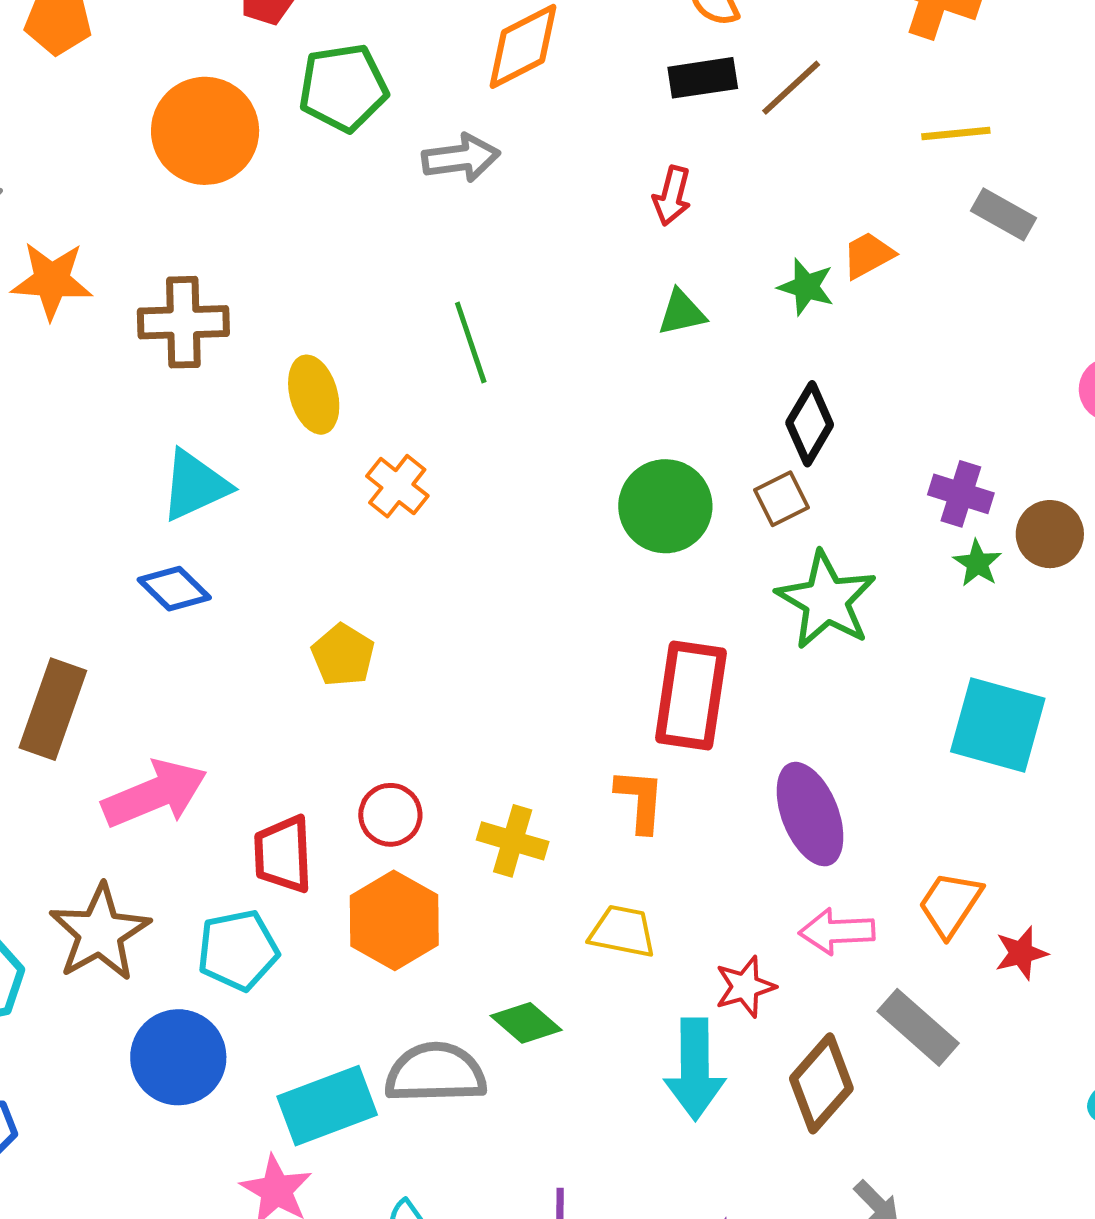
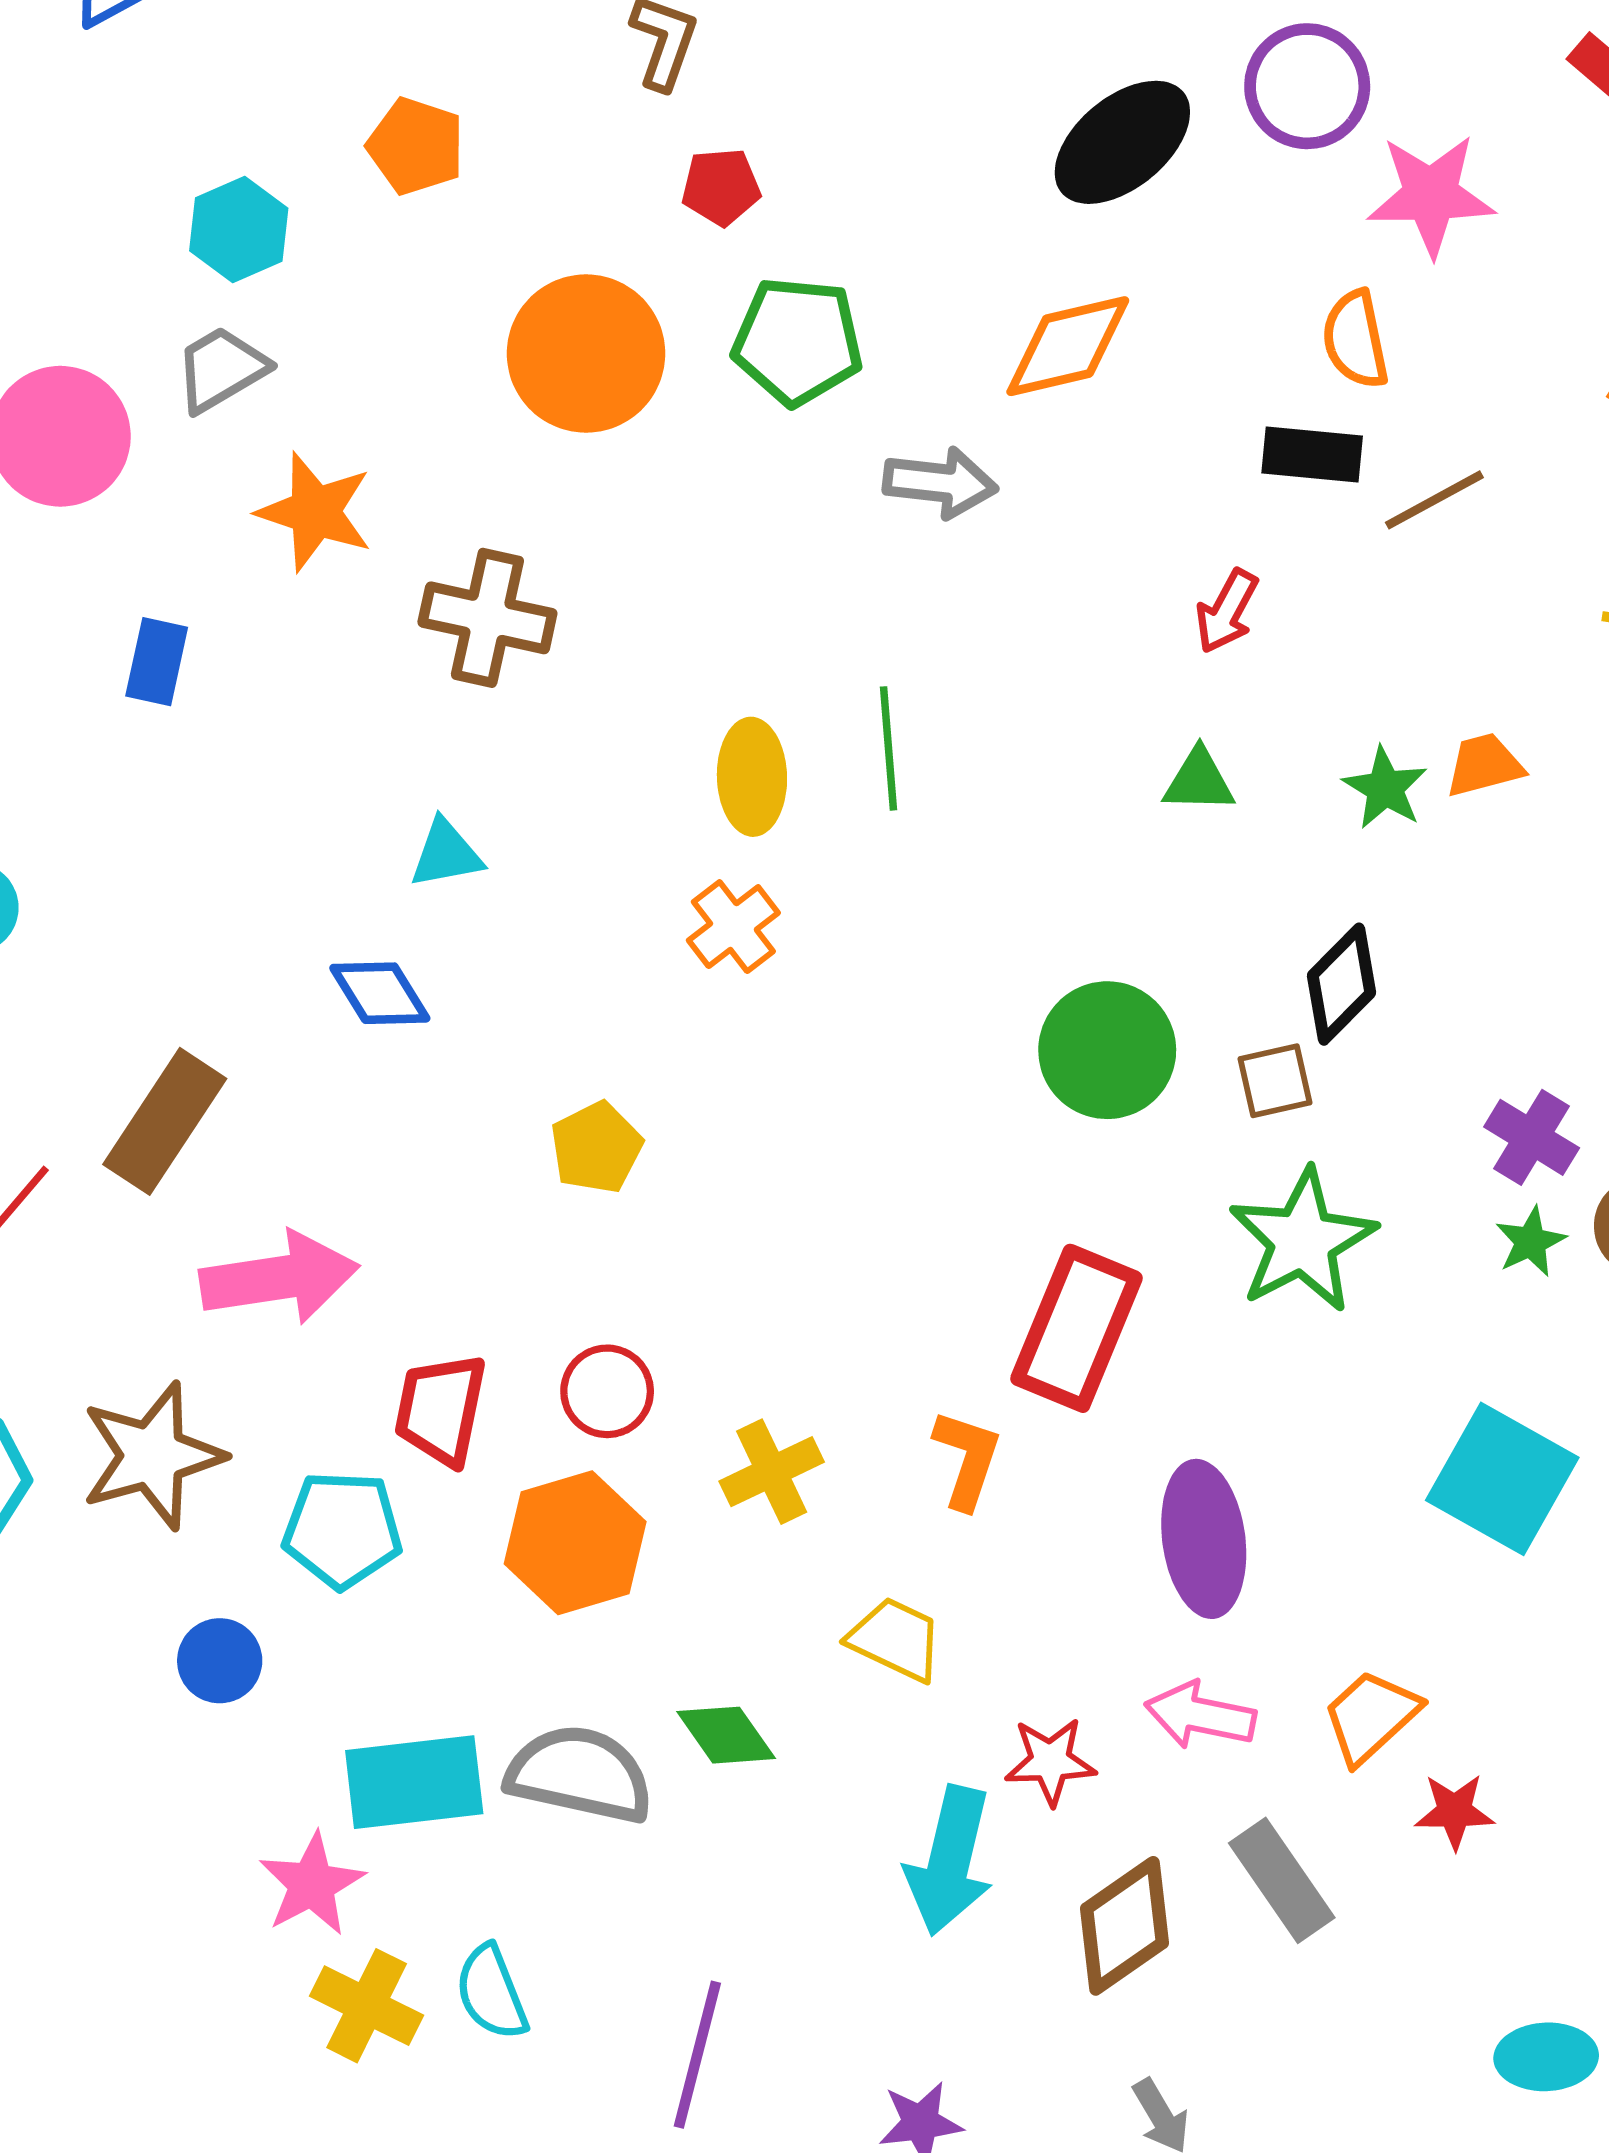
yellow ellipse: (314, 395) -> (752, 777), moved
cyan triangle: (195, 485) -> (446, 854), size x0.7
yellow cross: (513, 841) -> (772, 1472), turned 34
blue circle: (178, 1057) -> (220, 1661), size x0.6

